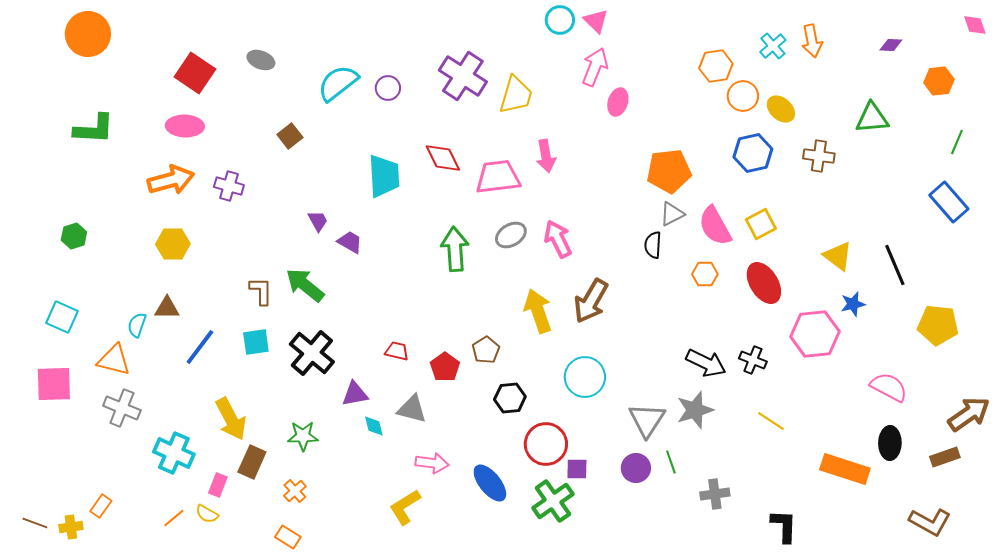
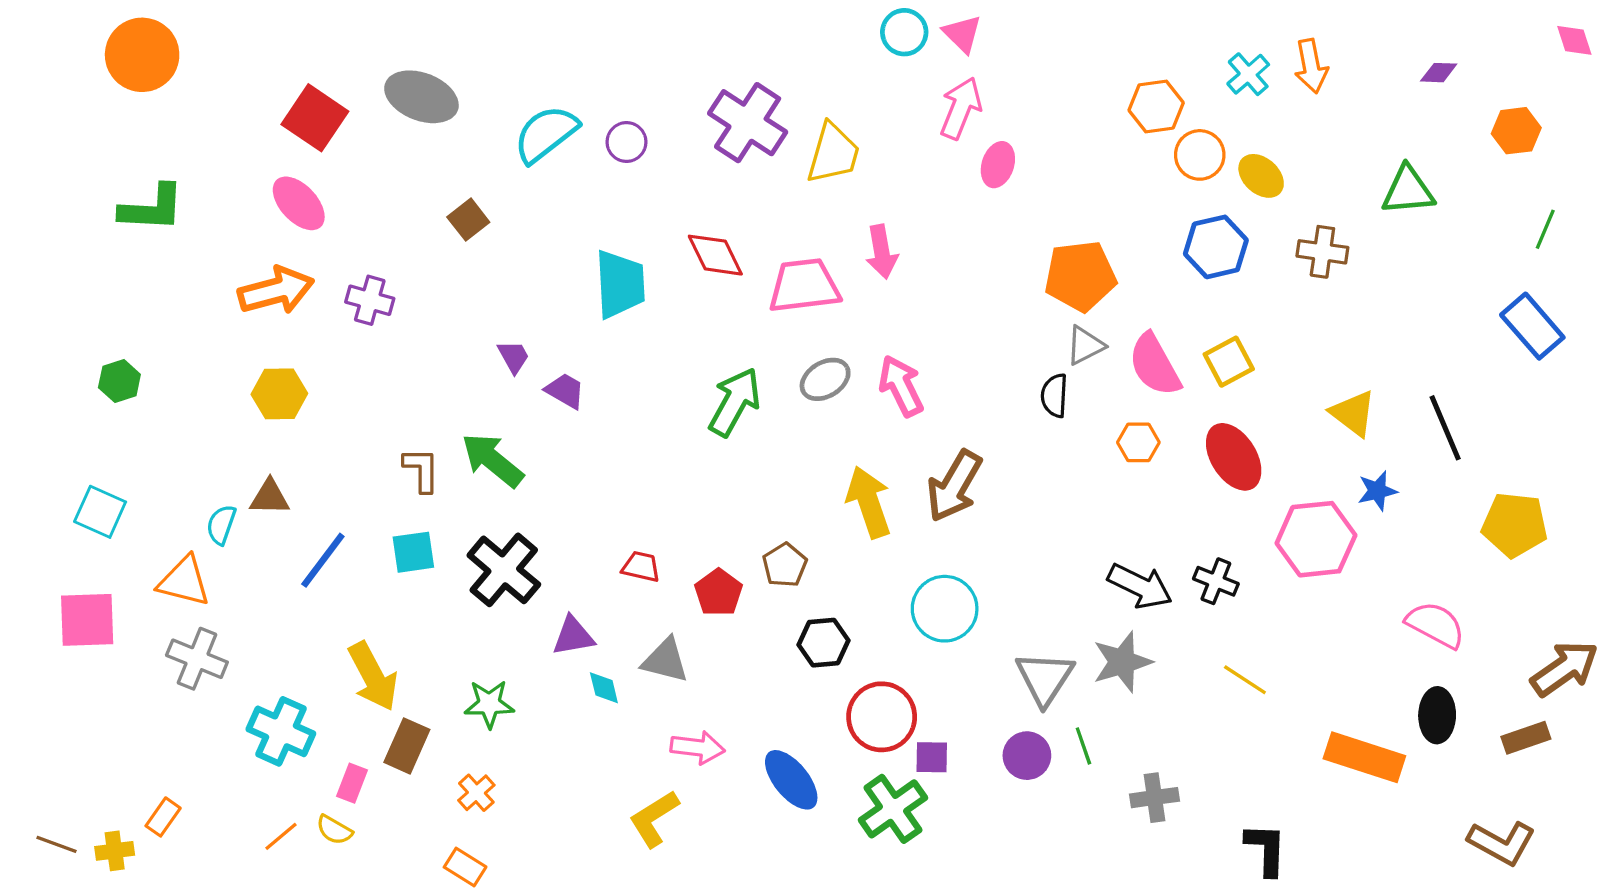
gray ellipse: (261, 60) -> (421, 97), size x1.6
pink ellipse: (185, 126) -> (299, 203), turned 45
green arrow: (455, 249) -> (735, 402), turned 33

